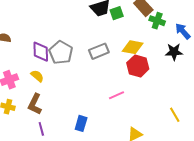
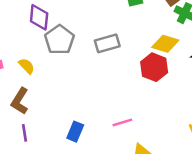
yellow diamond: (133, 47) -> (165, 44), moved
purple diamond: (41, 52) -> (39, 17), moved
pink line: (116, 95) -> (122, 122), moved

